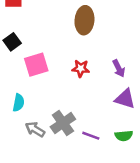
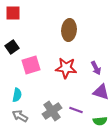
red star: (81, 68) -> (66, 68), size x1.5
gray arrow: (35, 129) -> (20, 116), moved
purple line: (91, 136) -> (76, 110), moved

